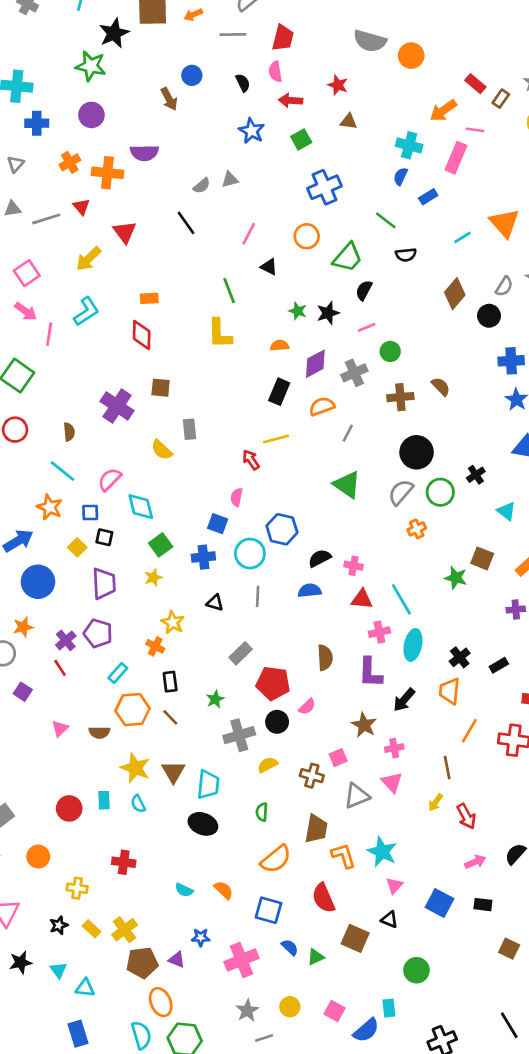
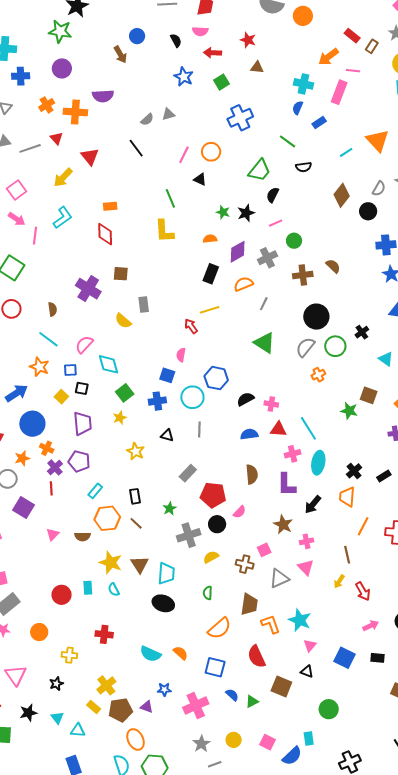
pink semicircle: (275, 72) -> (200, 31), turned -77
orange circle: (307, 236) -> (211, 152), moved
blue semicircle: (310, 591) -> (249, 434), moved
orange cross: (155, 646) -> (47, 448), moved
red line: (60, 668) -> (51, 488), turned 32
purple square: (23, 692) -> (24, 507), size x1.5
cyan semicircle: (184, 890) -> (151, 654), size x1.5
yellow rectangle: (92, 929) -> (94, 707), moved

